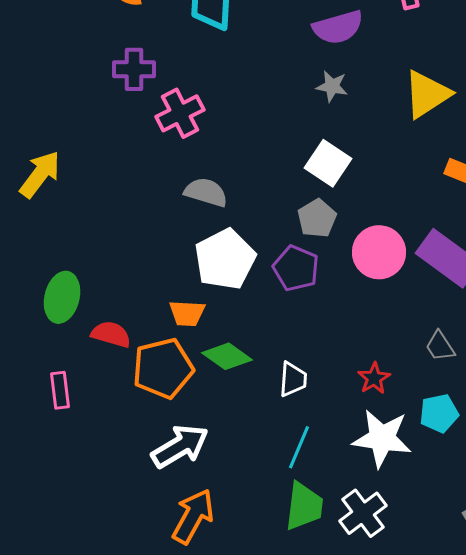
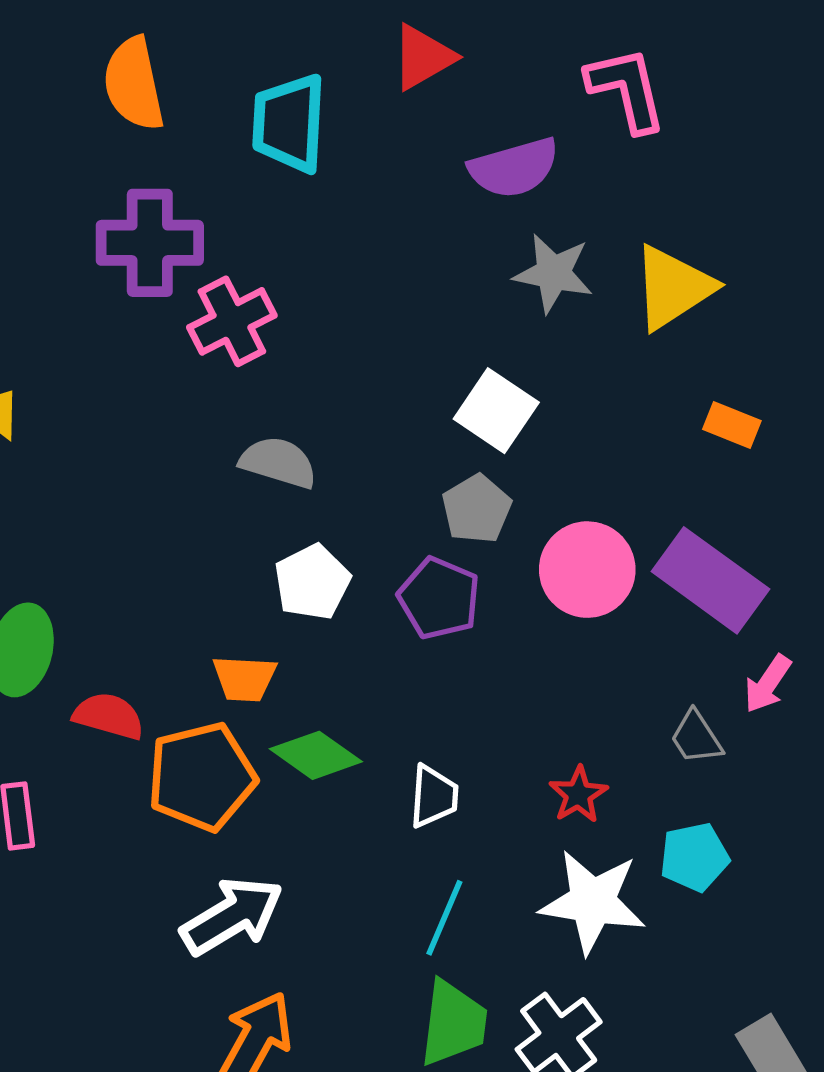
purple cross: (134, 69) -> (150, 243), size x1.4
gray star: (332, 86) -> (553, 273), moved, size x1.4
white pentagon: (225, 259) -> (312, 582), size x0.7

